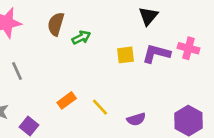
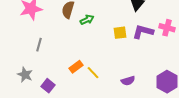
gray line: (17, 71) -> (39, 45), turned 40
yellow line: (100, 107) -> (93, 73), moved

